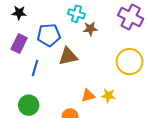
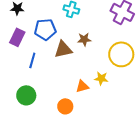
brown star: (90, 29) -> (84, 39), moved
yellow star: (108, 96) -> (101, 78), moved

